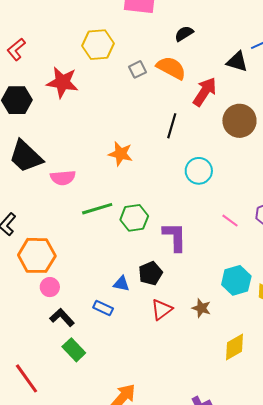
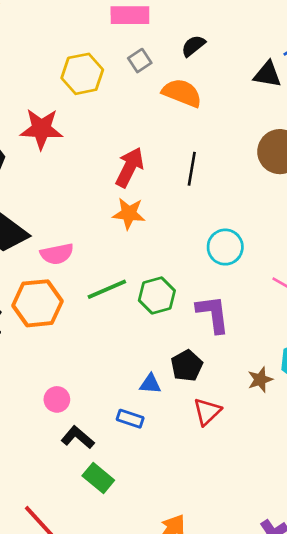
gray square: (138, 69) -> (140, 61), moved
red arrow: (205, 92) -> (130, 167), moved
cyan circle: (199, 171) -> (225, 247), moved
orange hexagon: (37, 255) -> (37, 303), moved
brown star: (201, 308) -> (260, 380), moved, turned -30

